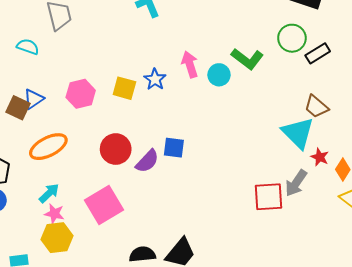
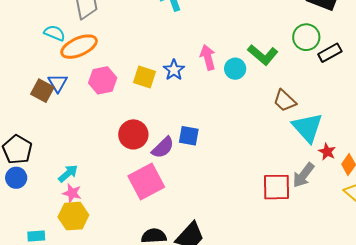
blue triangle: (34, 99) -> (58, 83), turned -30
brown trapezoid: (316, 107) -> (285, 101), moved
orange ellipse: (48, 147) -> (79, 47), moved
pink square: (104, 205) -> (146, 181), moved

